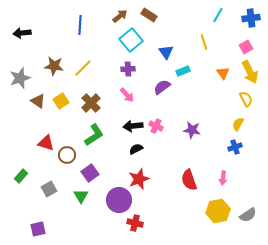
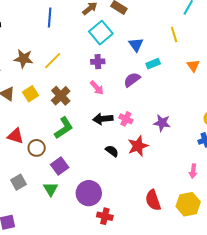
black semicircle: (136, 149) -> (112, 151), moved, turned 64
red star: (139, 179) -> (138, 146), moved
red semicircle: (189, 180) -> (153, 200), moved

